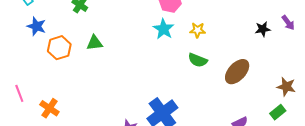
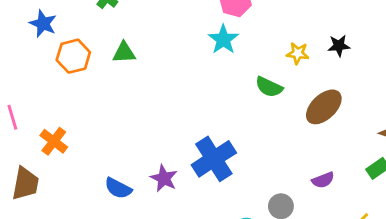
black star: (263, 29) -> (339, 46), moved
yellow star: (198, 30) -> (298, 53), moved

